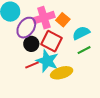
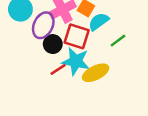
cyan semicircle: (81, 33) -> (99, 22), moved

